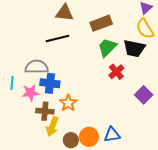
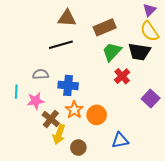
gray semicircle: (37, 67) -> (41, 74), size x0.7
blue cross: (50, 83) -> (68, 85), moved
brown cross: (45, 111) -> (51, 119), turned 36
orange circle: (89, 137) -> (97, 115), moved

